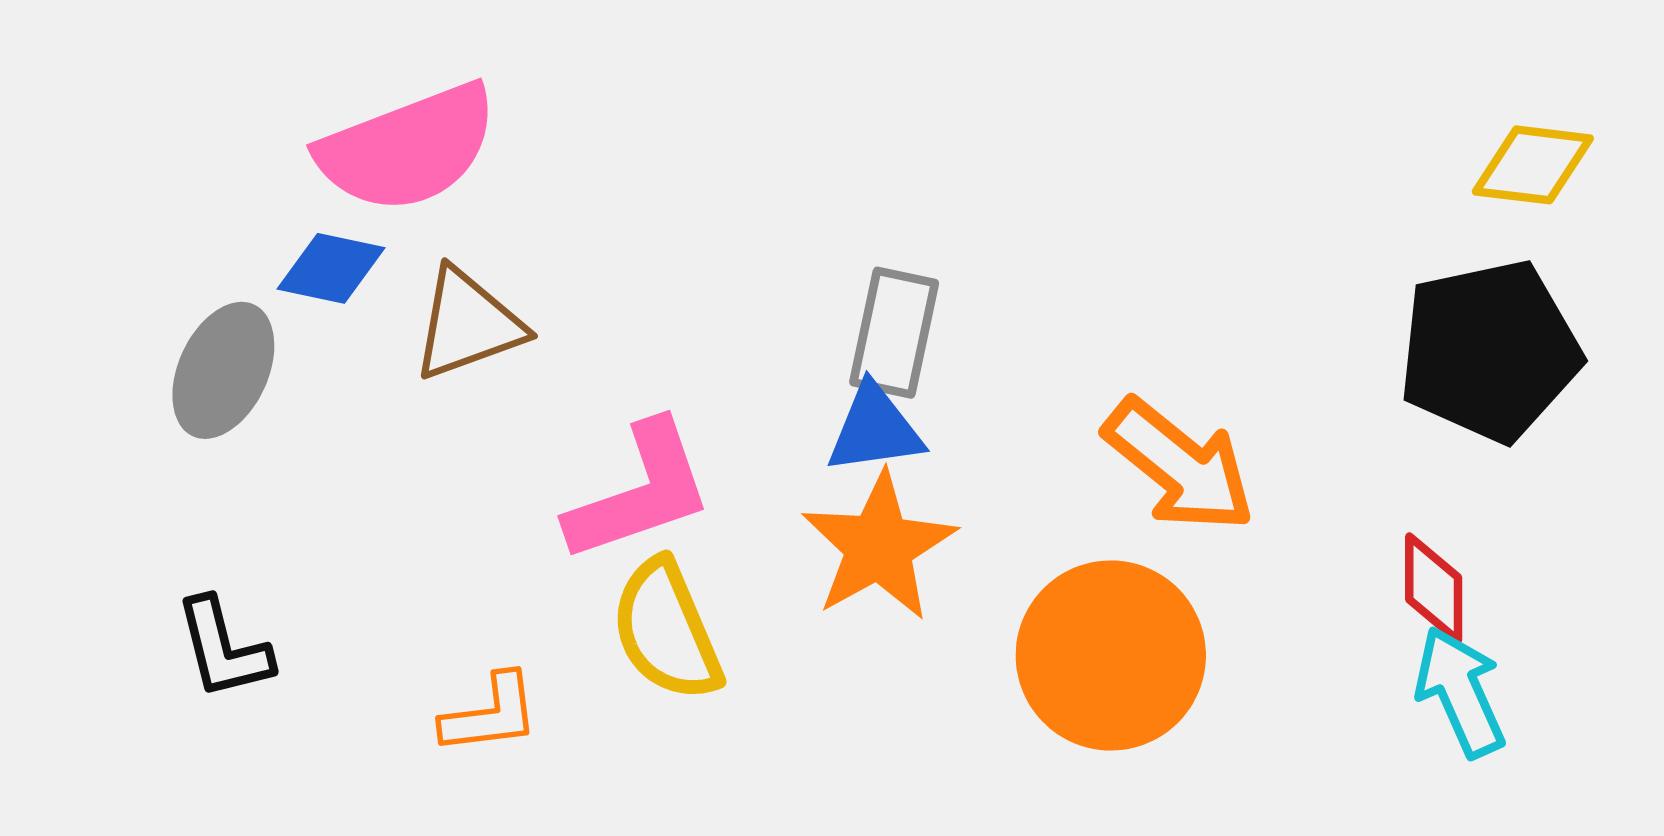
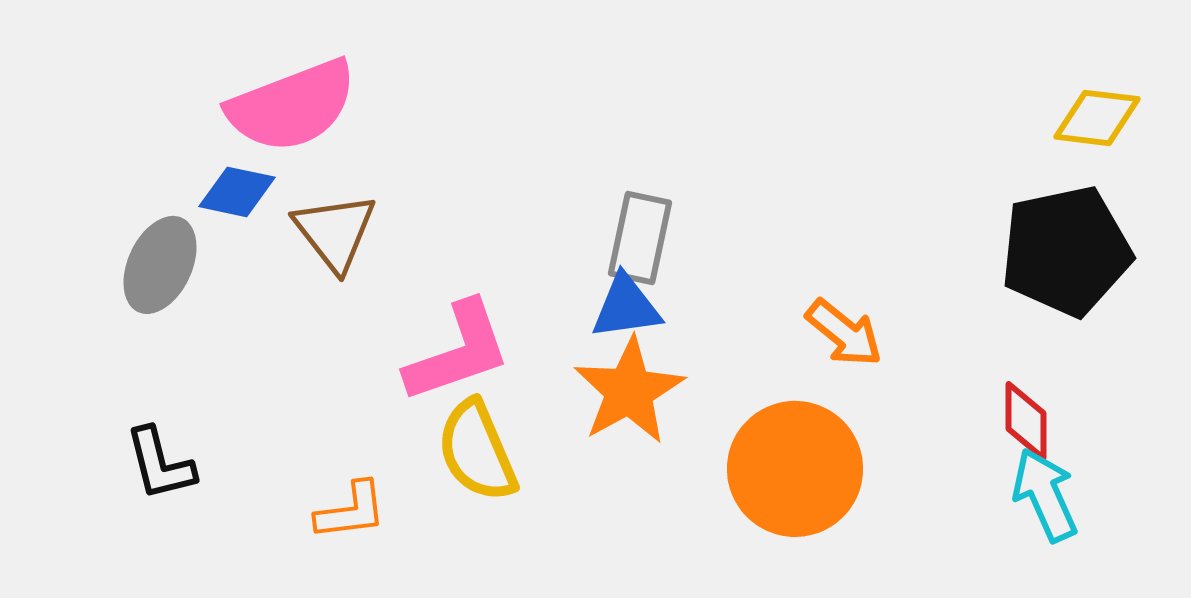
brown triangle: (468, 324) -> (335, 232), turned -48
orange arrow: (1179, 465) -> (844, 333), size x0.7

